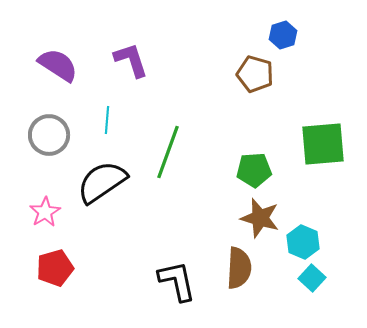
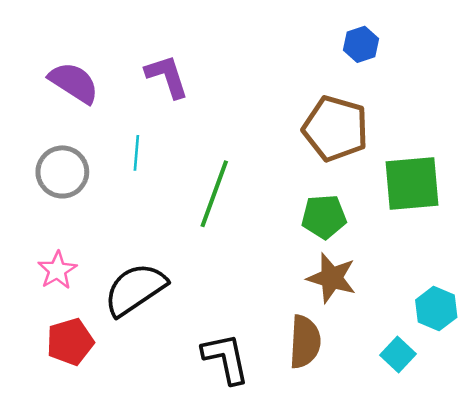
brown pentagon: (255, 74) -> (335, 129), moved, size x1.4
black semicircle: (102, 182) -> (135, 289), moved
cyan hexagon: (303, 242) -> (436, 309), moved

